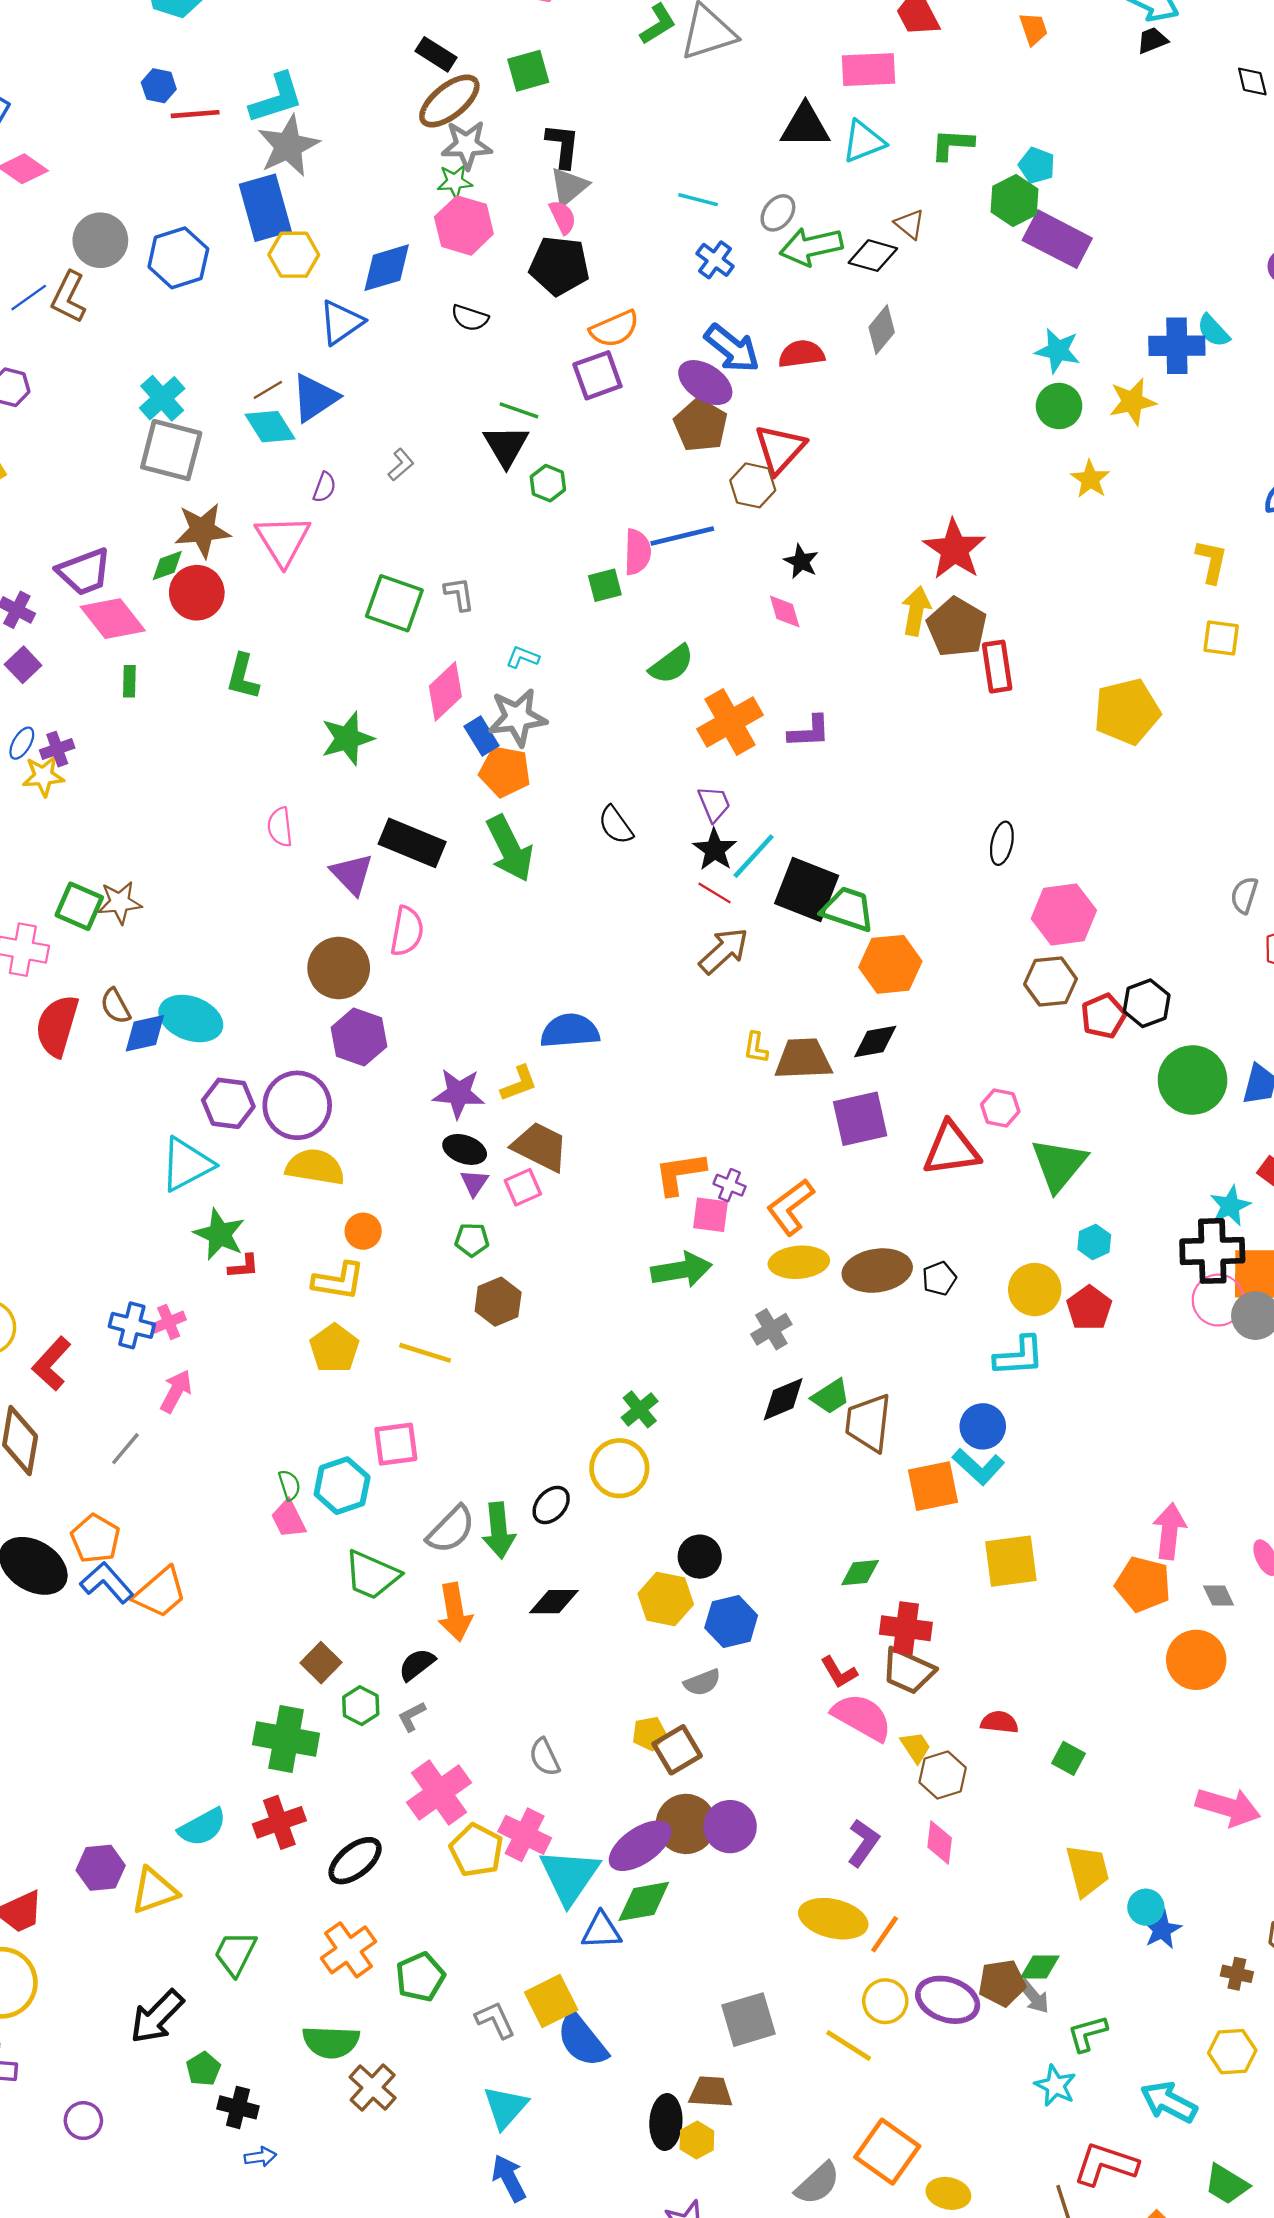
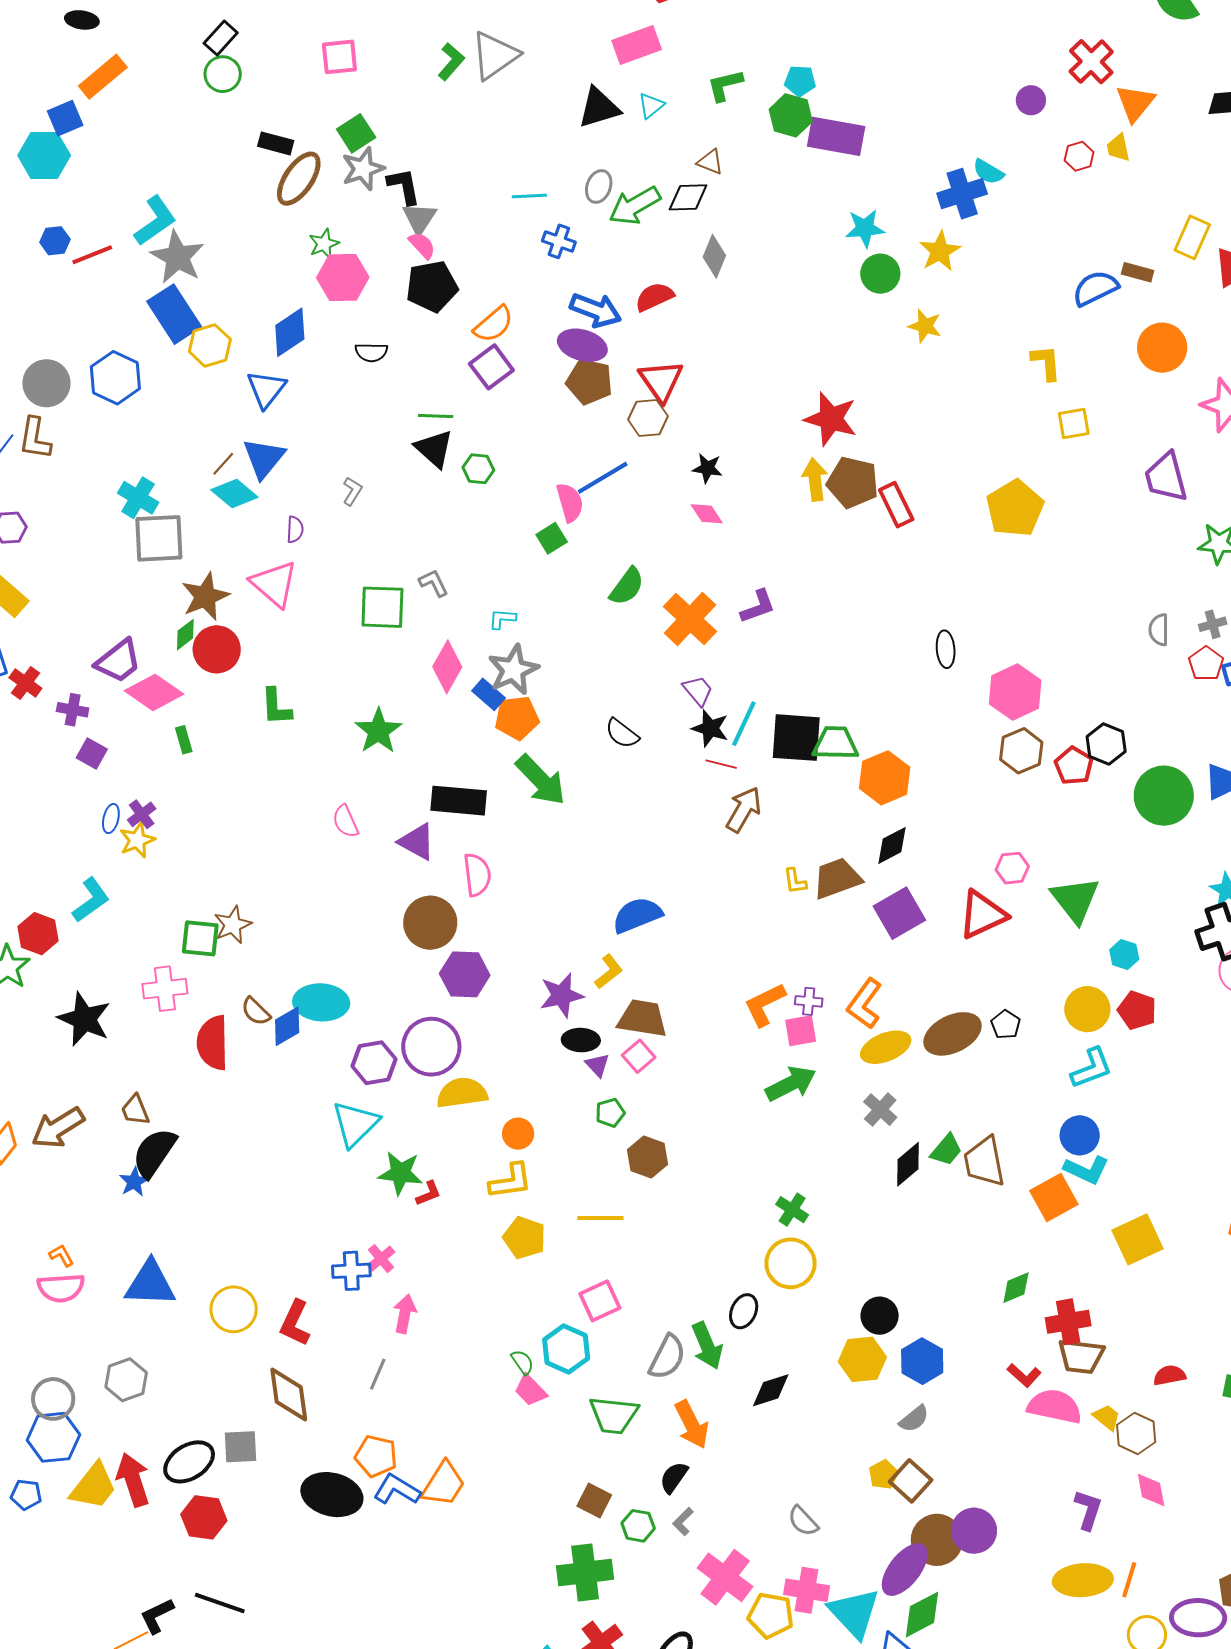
cyan triangle: (864, 141) -> (651, 106), size x0.7
gray star: (467, 145) -> (363, 169), moved

